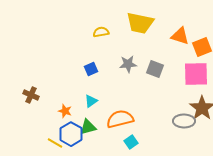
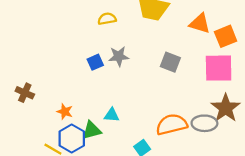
gray star: (128, 64) -> (119, 56), moved
cyan triangle: (91, 101) -> (112, 115), moved, turned 40
orange semicircle: (120, 119) -> (172, 124), moved

